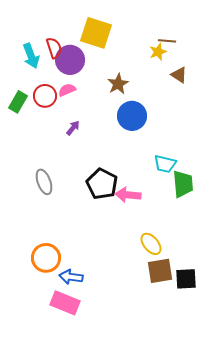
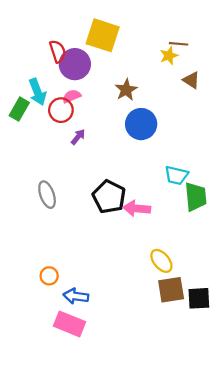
cyan arrow: (31, 56) -> (37, 92), moved
red circle: (45, 96) -> (61, 110), moved
orange circle: (46, 258) -> (49, 276), size x0.6

